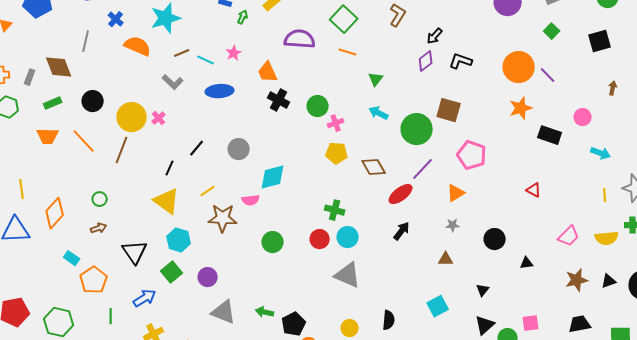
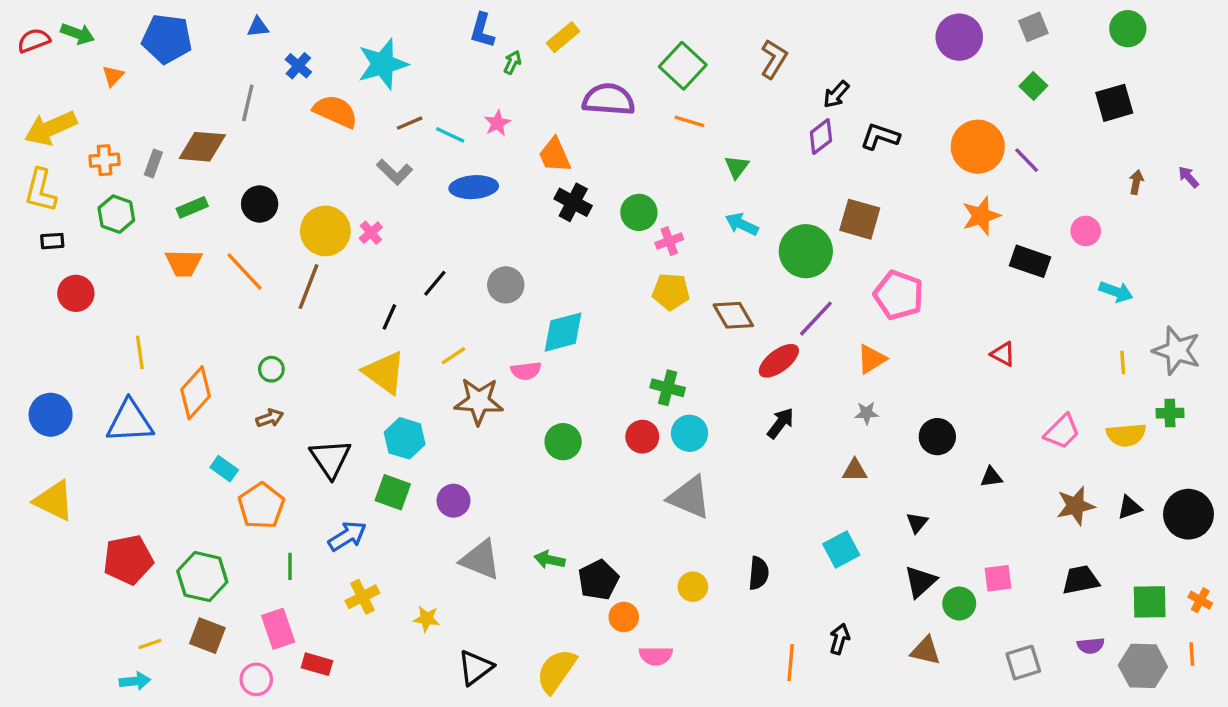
brown diamond: (59, 67) -> (202, 147), turned -64
green square: (172, 272) -> (393, 492), turned -30

